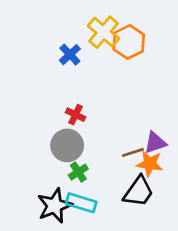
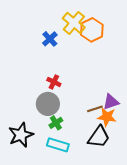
black star: (55, 206) -> (21, 135), moved

